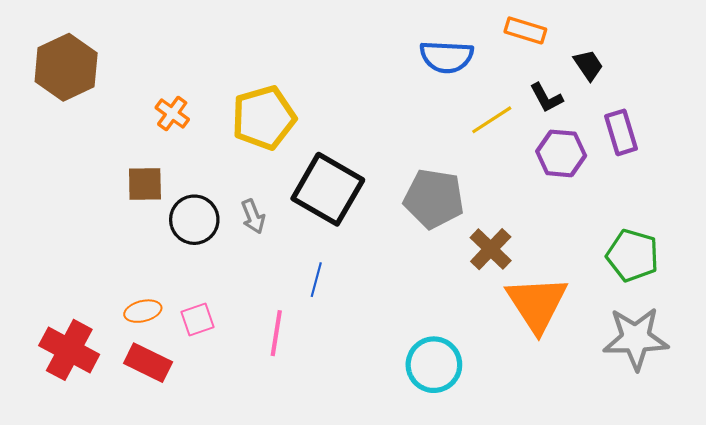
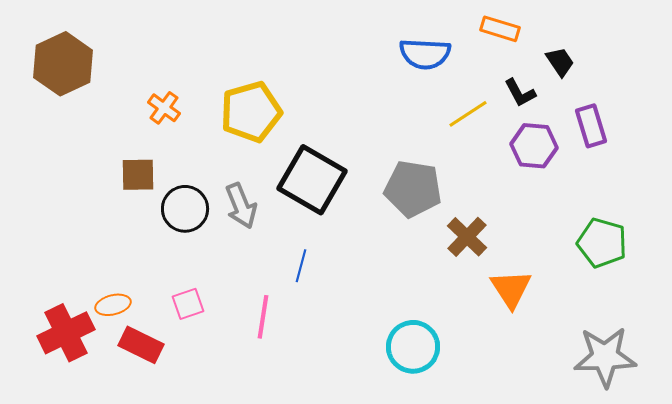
gray arrow: (253, 217) -> (241, 206), size x1.4
orange triangle: (537, 304) -> (511, 289), size x0.7
orange ellipse: (143, 311) -> (113, 305), moved
gray star: (636, 338) -> (605, 357), moved
red cross: (69, 350) -> (66, 333), turned 36

